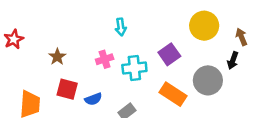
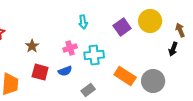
purple square: (169, 54) -> (122, 27), moved
gray circle: (208, 80) -> (153, 81), moved
blue semicircle: (93, 99) -> (65, 71), moved

